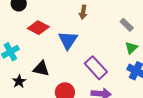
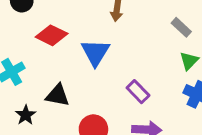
purple rectangle: (96, 68) -> (138, 92), size x0.7

